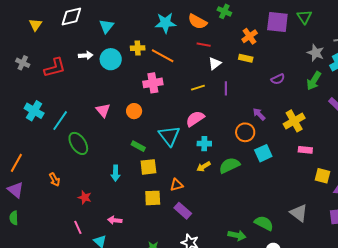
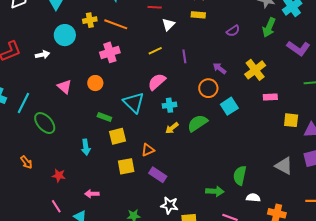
white arrow: (86, 55) -> (42, 55), moved
purple line: (226, 88) -> (184, 56), moved
gray triangle: (299, 213) -> (284, 166), moved
green semicircle: (264, 223) -> (240, 175), turned -96

